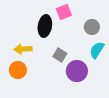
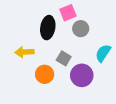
gray circle: (92, 27) -> (81, 29), moved
orange circle: (18, 70) -> (45, 74), moved

